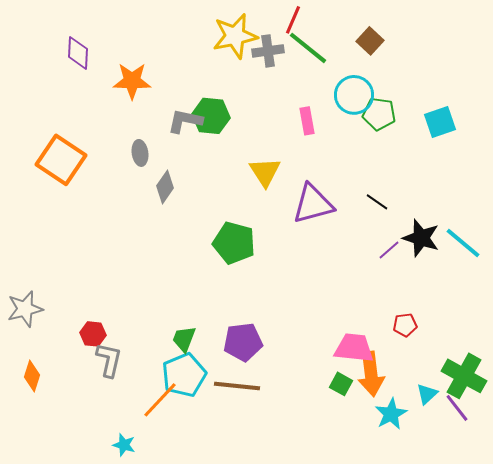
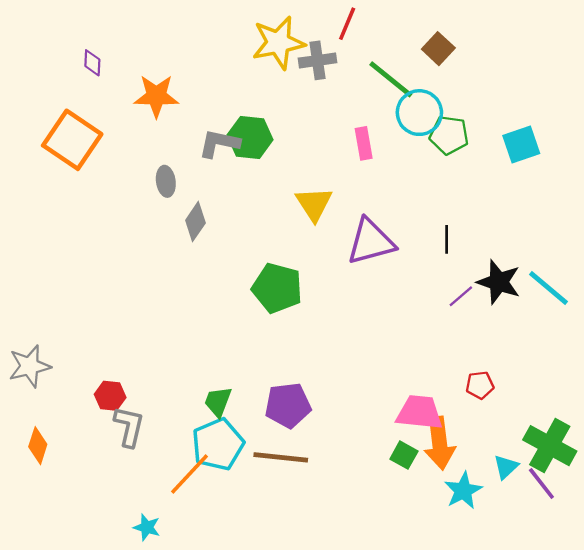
green line: (308, 48) -> (391, 79), moved
purple diamond: (78, 53) -> (92, 63), size x0.7
orange square: (61, 160) -> (72, 140), moved
black line: (377, 202) -> (447, 239), turned 55

